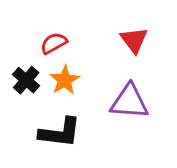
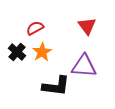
black L-shape: (60, 133) -> (56, 86), moved

